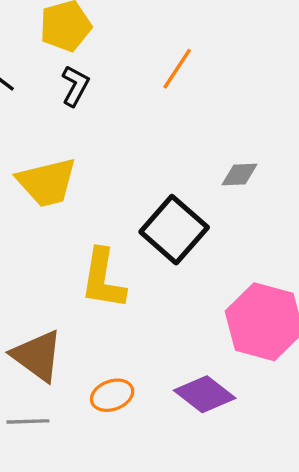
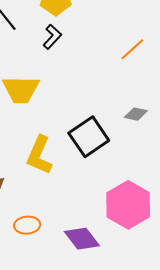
orange line: (177, 69) -> (132, 49), moved

